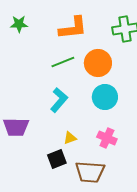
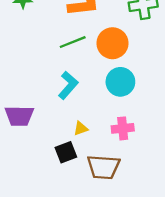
pink cross: (107, 138) -> (123, 128), turned -30

